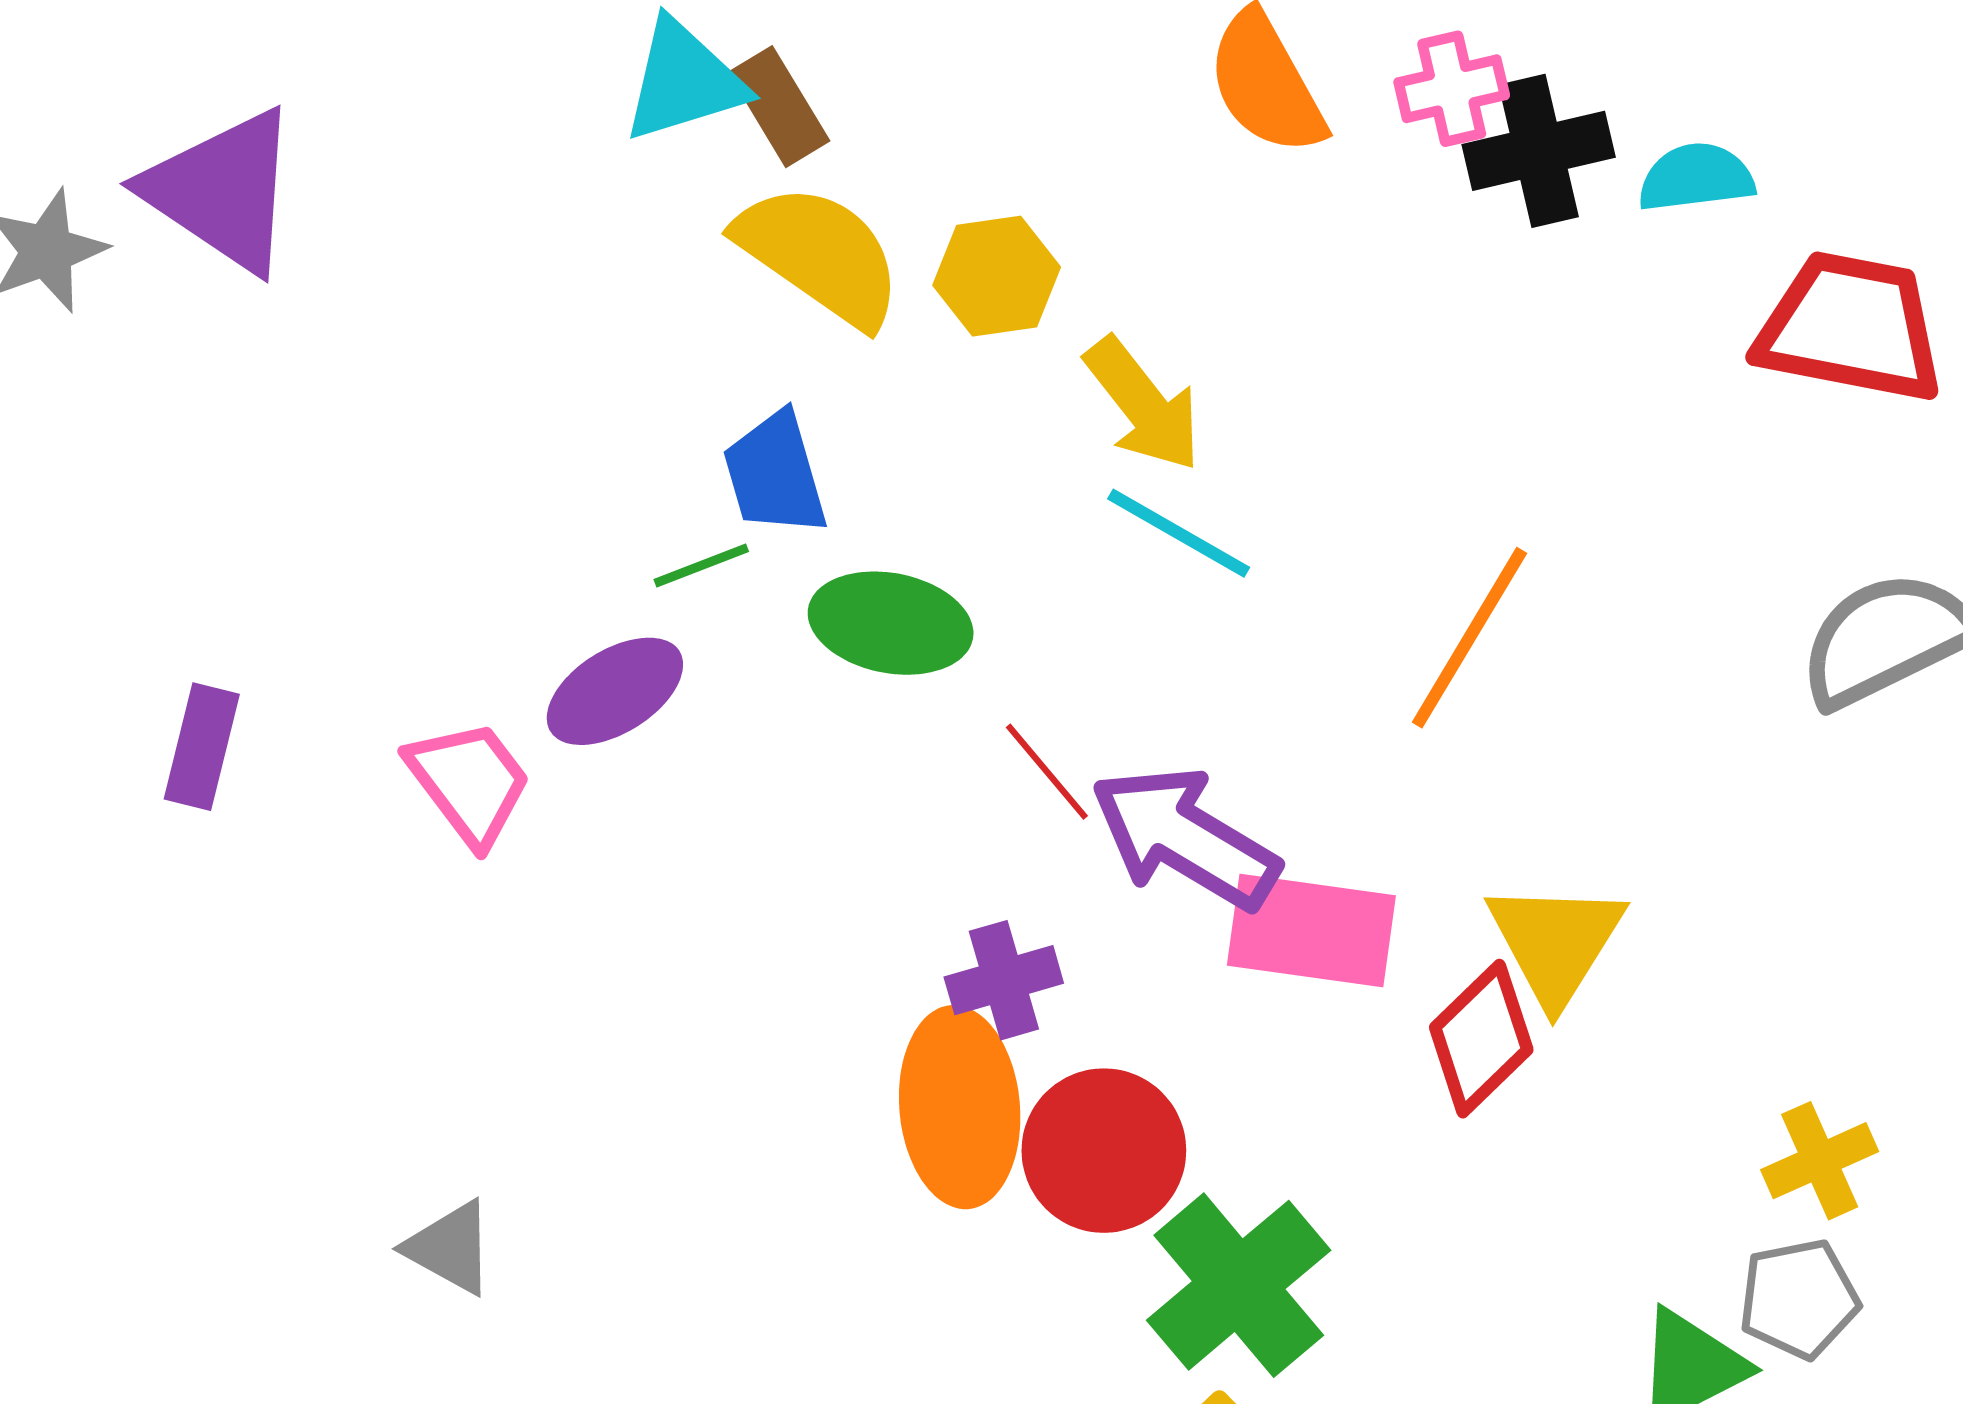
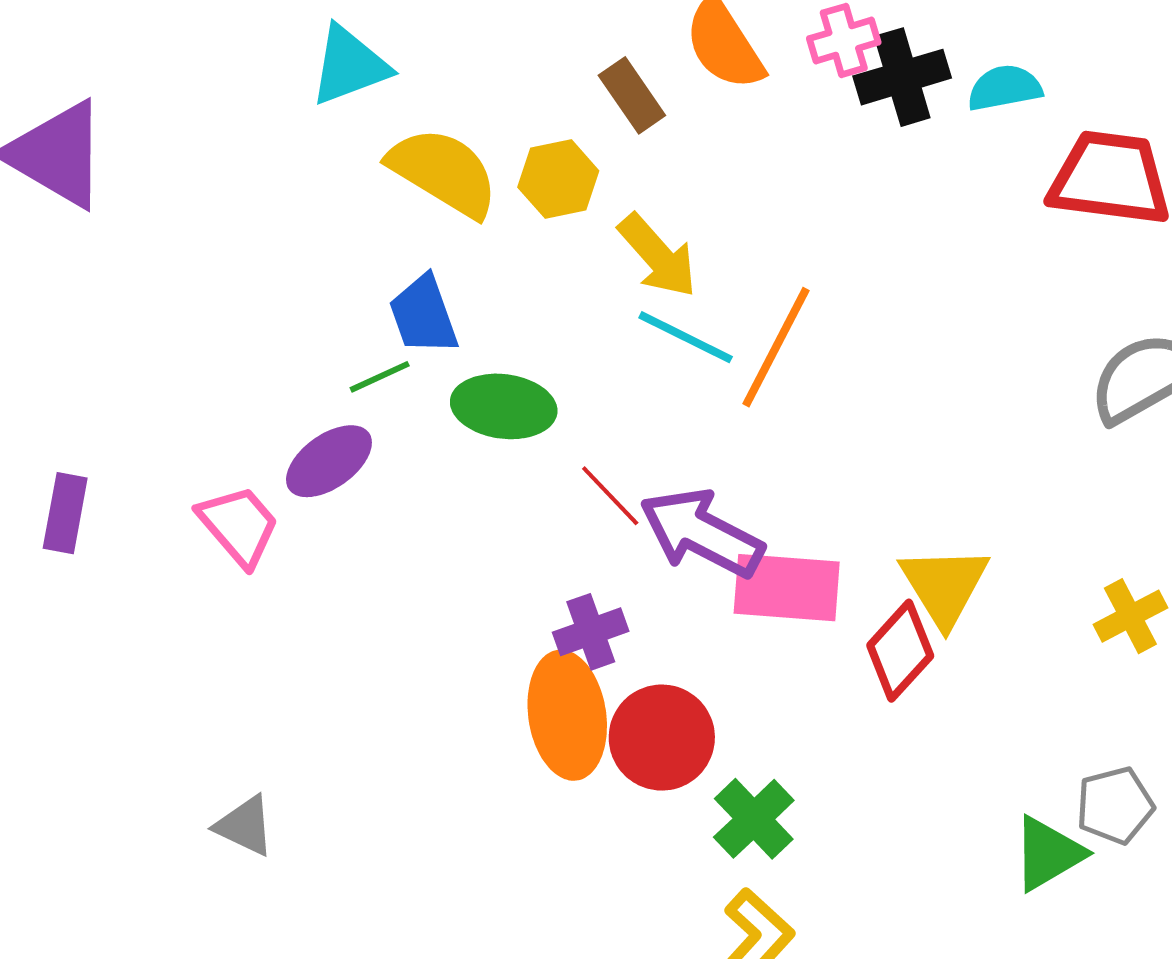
brown rectangle: (779, 107) -> (632, 95), moved
orange line: (1469, 638) -> (776, 347), moved
yellow cross: (1820, 1161) -> (1130, 616), moved
green cross: (1239, 1285) -> (754, 819), size x0.7

